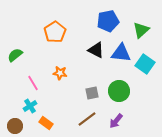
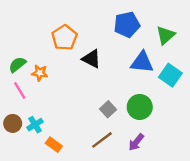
black triangle: (96, 50) -> (91, 59), moved
orange star: (60, 73) -> (40, 73), moved
pink line: (33, 83) -> (20, 90), moved
gray square: (92, 93) -> (108, 109), turned -32
brown circle: (15, 126) -> (13, 123), moved

